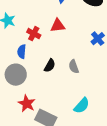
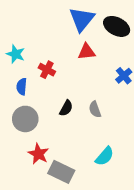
red triangle: (58, 26) -> (87, 52), moved
blue semicircle: (22, 52) -> (22, 87), moved

